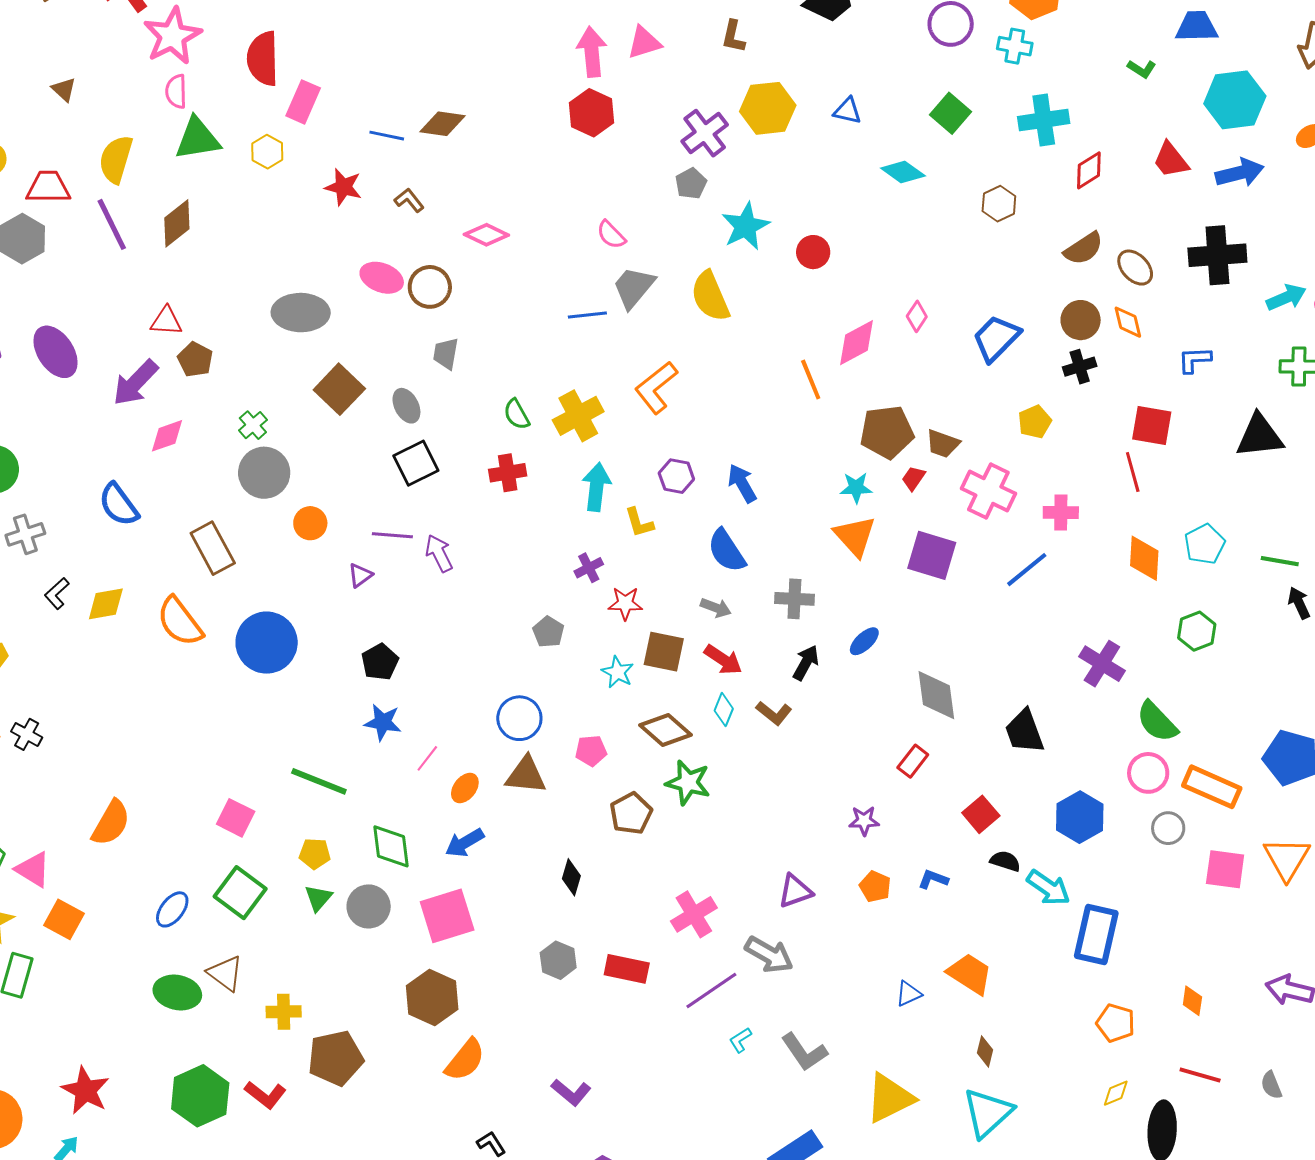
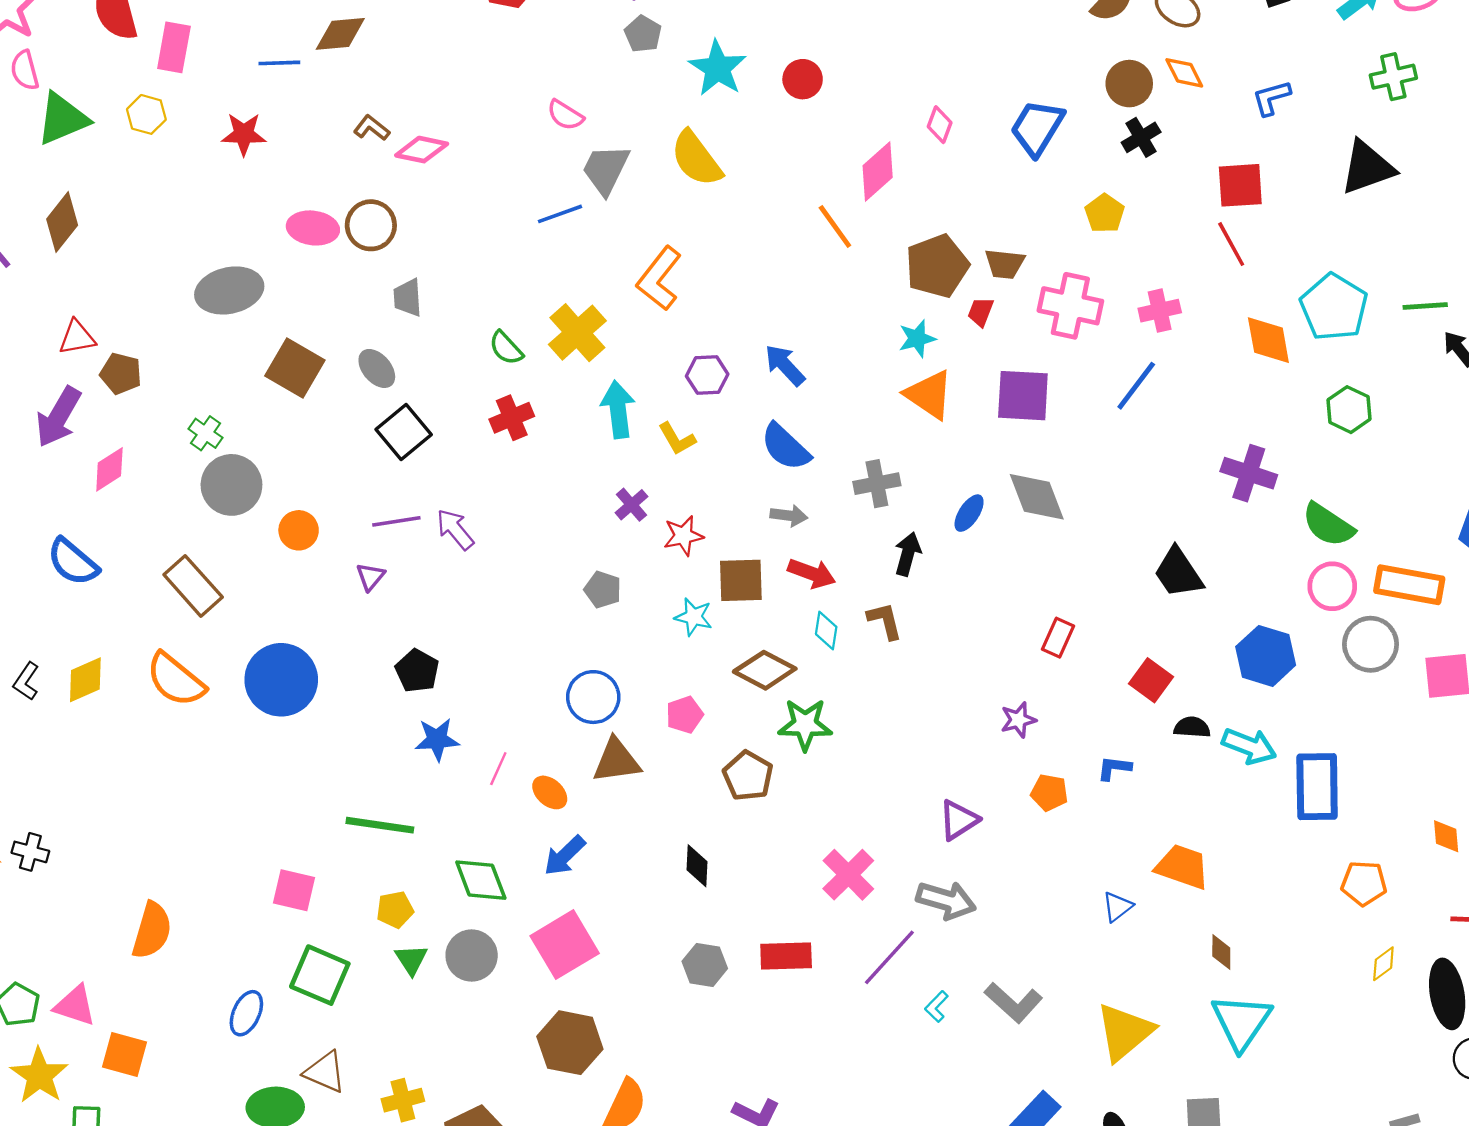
brown L-shape: (409, 200) -> (372, 128), moved
cyan pentagon: (1205, 544) -> (1334, 307), size x1.4
gray diamond: (936, 695) -> (1037, 497), moved
brown L-shape: (774, 713) -> (885, 621), turned -129
orange ellipse: (465, 788) -> (550, 792), turned -72
gray circle: (1168, 828) -> (1371, 644), size x1.4

